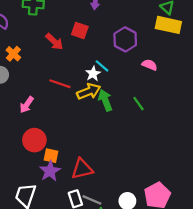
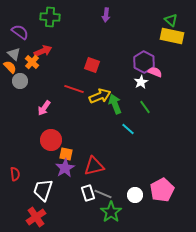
red square: (80, 31) -> (92, 65), moved
purple hexagon: (125, 39) -> (144, 62), moved
red arrow: (54, 42) -> (43, 51), moved, turned -66
cyan line: (102, 66) -> (128, 129), moved
white star: (93, 74) -> (141, 82), moved

